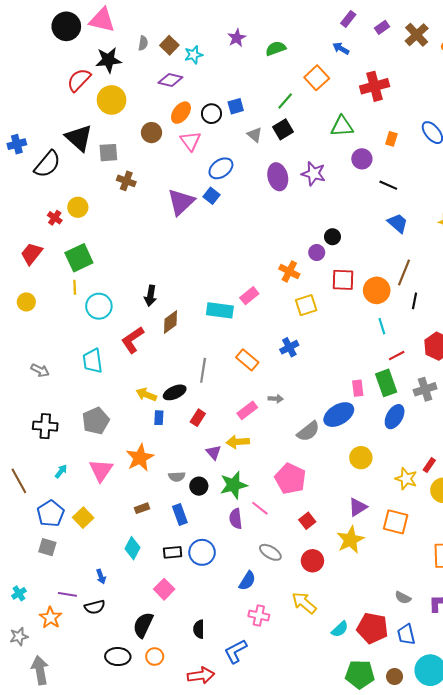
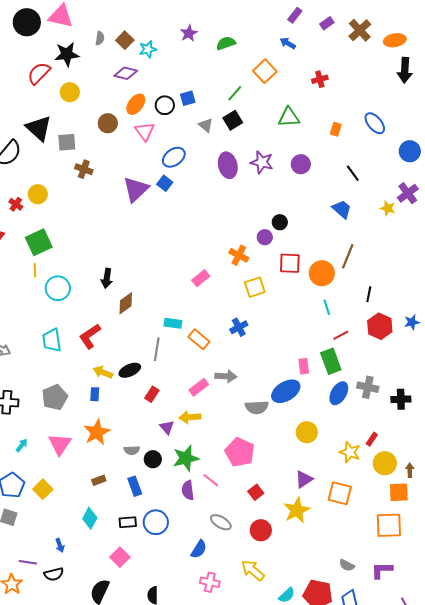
red cross: (375, 86) -> (320, 79), size x0.6
yellow circle: (112, 100) -> (70, 92), size x0.7
purple circle: (362, 159) -> (301, 164), moved
black line: (388, 185) -> (353, 173), moved, turned 30
black line: (415, 301) -> (369, 294), moved
cyan rectangle: (220, 310) -> (173, 323), moved, size x0.7
red L-shape: (133, 340) -> (90, 336), moved
gray cross: (425, 389) -> (368, 387), moved, turned 30
gray arrow: (276, 399) -> (226, 376), size x1.5
blue rectangle: (159, 418) -> (95, 394), moved
gray semicircle: (308, 431) -> (257, 407), turned 35

